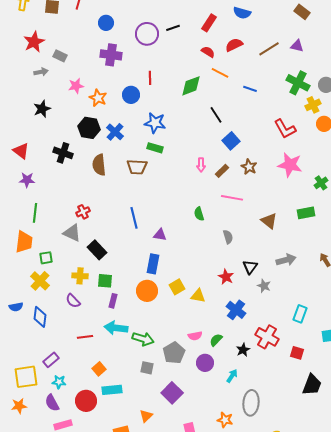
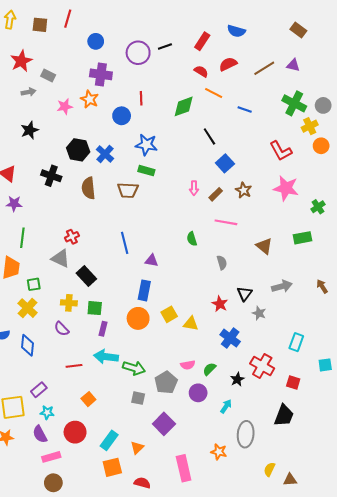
orange star: (98, 98) -> (90, 99), moved
black trapezoid: (312, 385) -> (284, 416), moved
cyan rectangle: (112, 390) -> (109, 440), moved, turned -48

